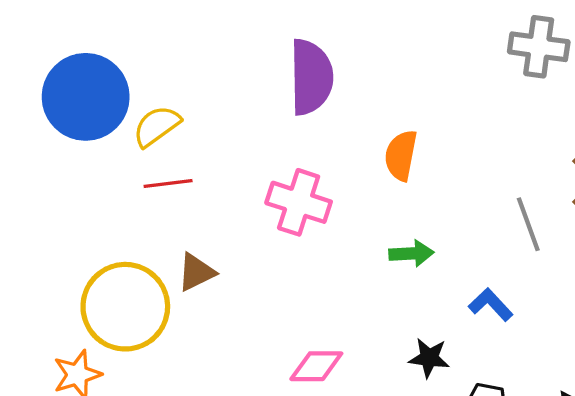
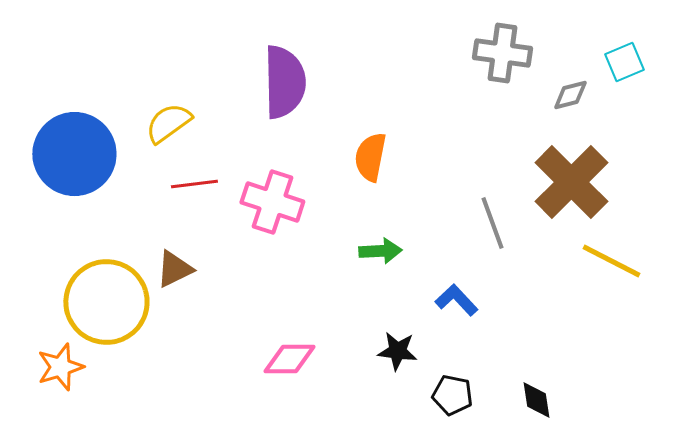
blue circle: (86, 97) -> (74, 154), moved
yellow semicircle: (157, 126) -> (168, 123), moved
red line: (168, 184) -> (194, 184), moved

